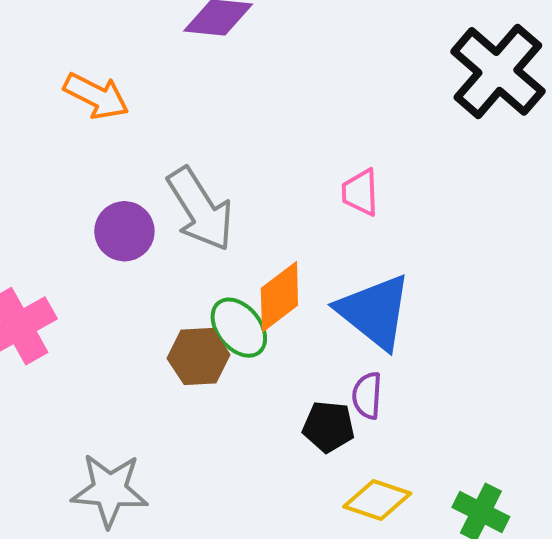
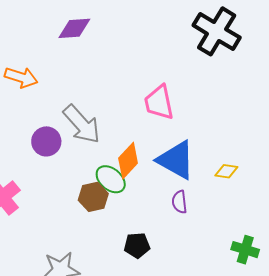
pink trapezoid: (360, 192) -> (159, 103), size x1.5
black pentagon: (329, 427) -> (137, 245), moved
yellow diamond: (377, 500) -> (226, 171), moved, size x0.7

